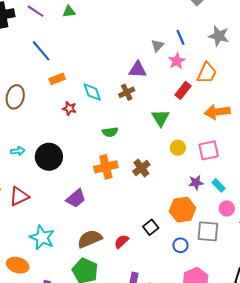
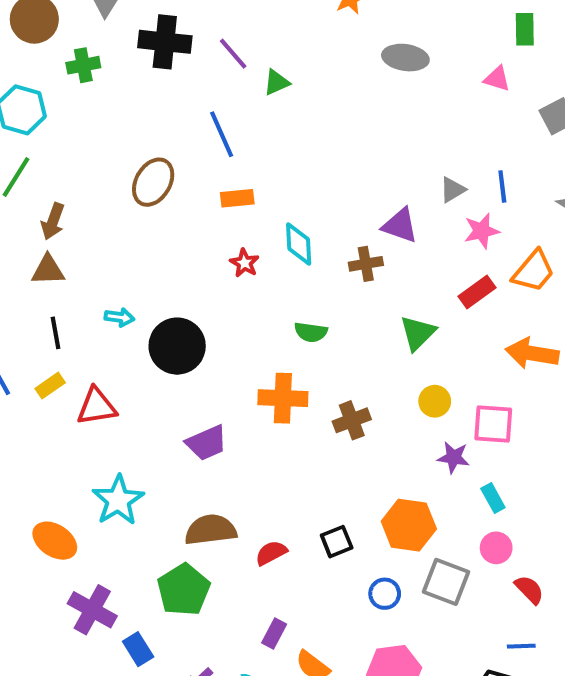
green triangle: (69, 12) -> (276, 82), moved, turned -32
brown ellipse: (15, 97) -> (153, 182), moved
purple star: (196, 183) -> (453, 457), moved

